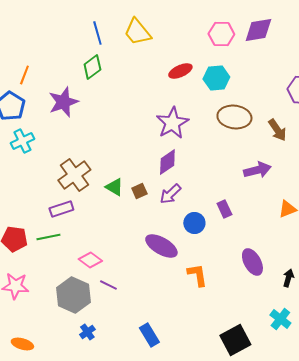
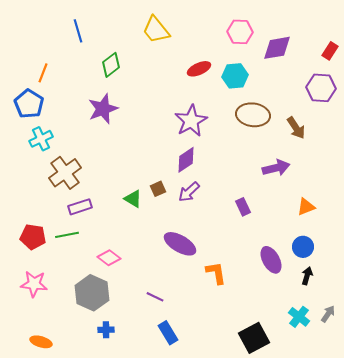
purple diamond: (258, 30) -> (277, 48), moved
blue line: (97, 33) -> (78, 31), moved
purple star: (63, 102) -> (103, 109), moved
brown cross: (74, 175) -> (65, 173), moved
green triangle: (114, 187) -> (133, 199), moved
blue circle: (194, 223) -> (303, 247), moved
purple line: (108, 285) -> (155, 297), moved
blue cross: (87, 332) -> (106, 330), turned 35

